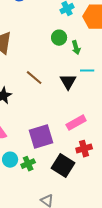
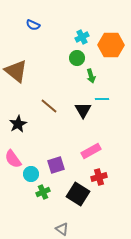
green circle: (59, 38) -> (77, 58), moved
purple square: (41, 137) -> (56, 165), size x0.7
cyan circle: (10, 160) -> (31, 174), moved

